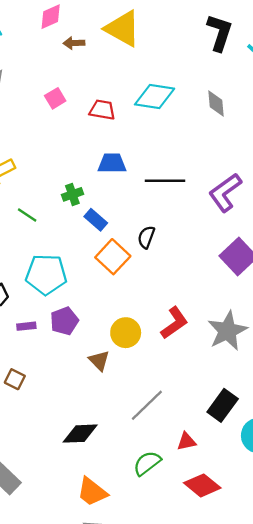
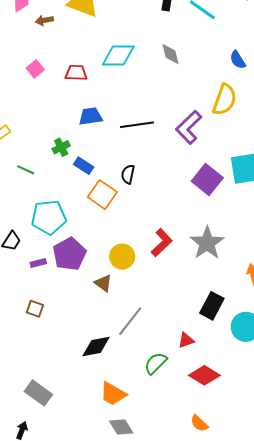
purple pentagon: (64, 321) -> (69, 254), size x1.4
gray line: (147, 405) -> (130, 321), moved

